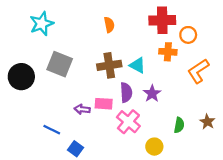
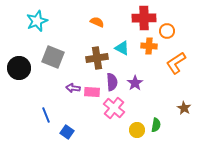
orange semicircle: (109, 25) -> (97, 22), turned -56
cyan triangle: (137, 65) -> (122, 48), moved
purple arrow: (82, 109) -> (73, 88), moved
green semicircle: (179, 125) -> (156, 125), moved
blue line: (52, 130) -> (46, 115), turned 42

